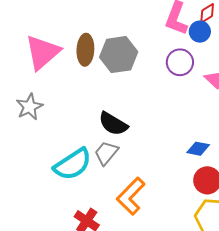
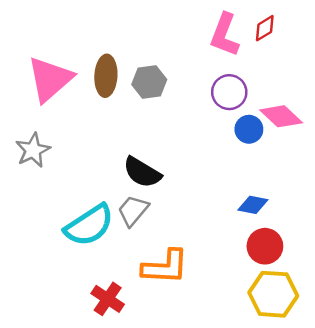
blue circle: (200, 32) -> (249, 129), moved
gray hexagon: (119, 55) -> (149, 82), size x0.7
orange L-shape: (131, 196) -> (165, 267), turned -132

